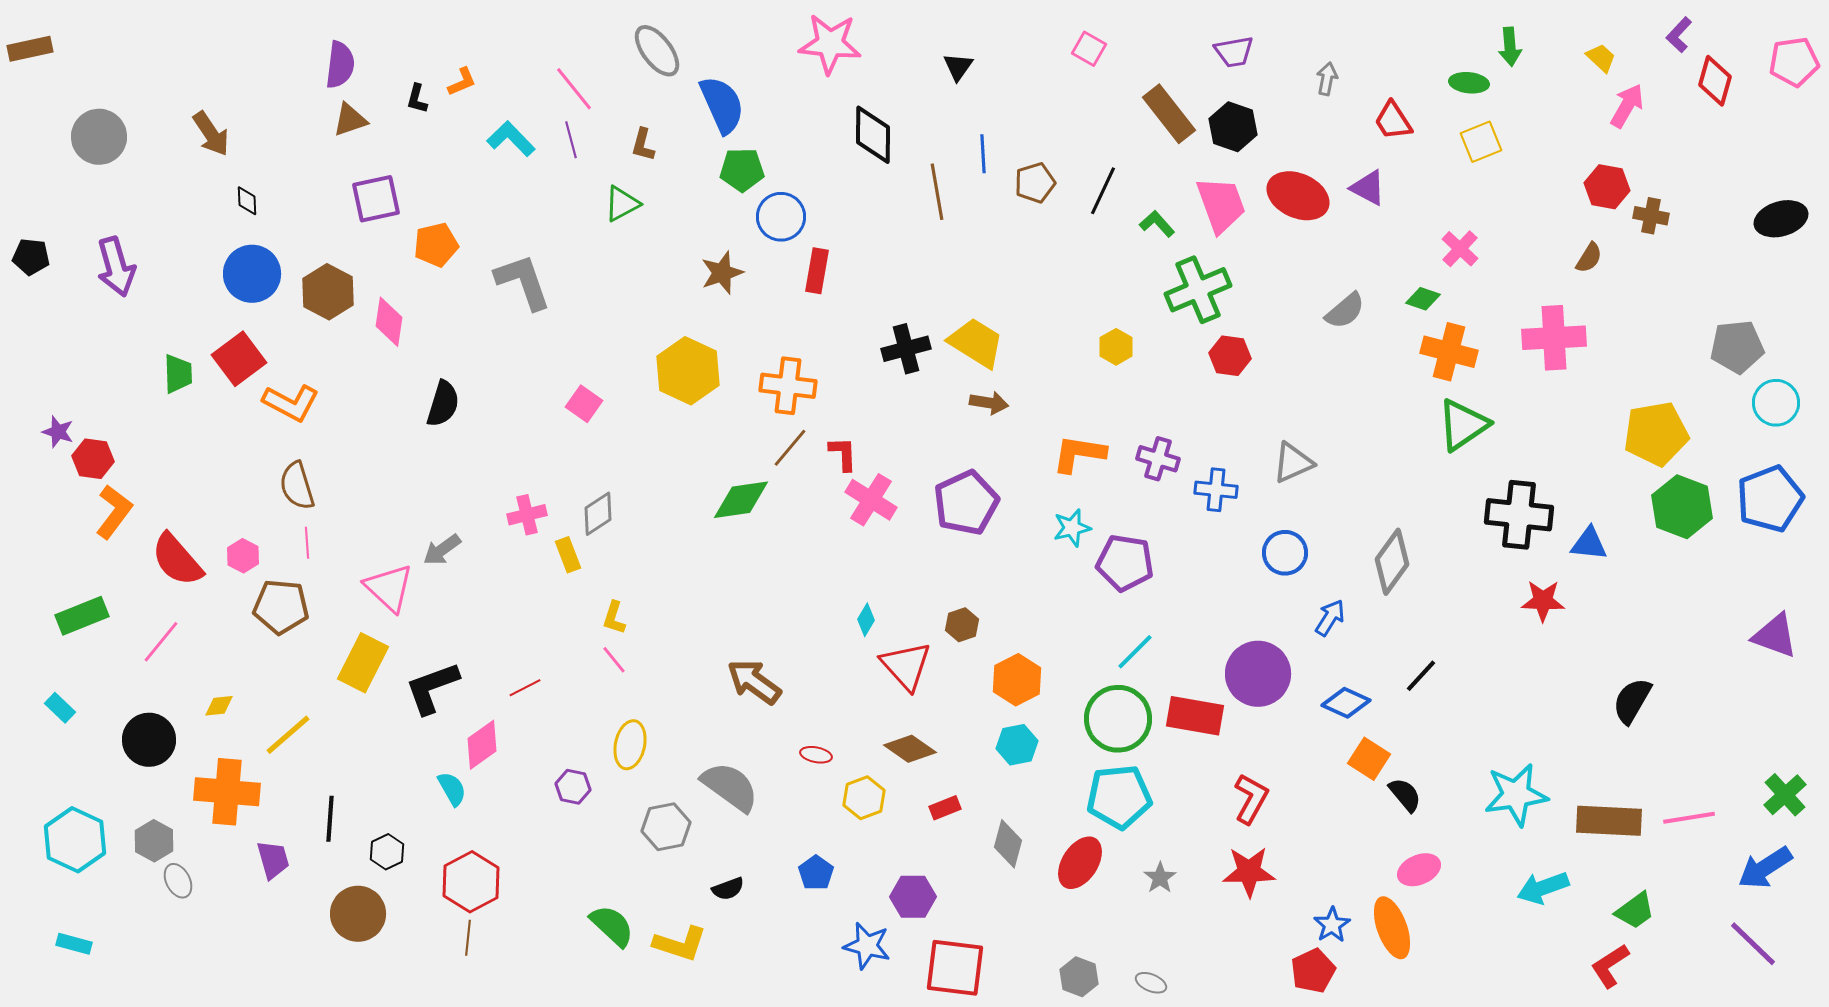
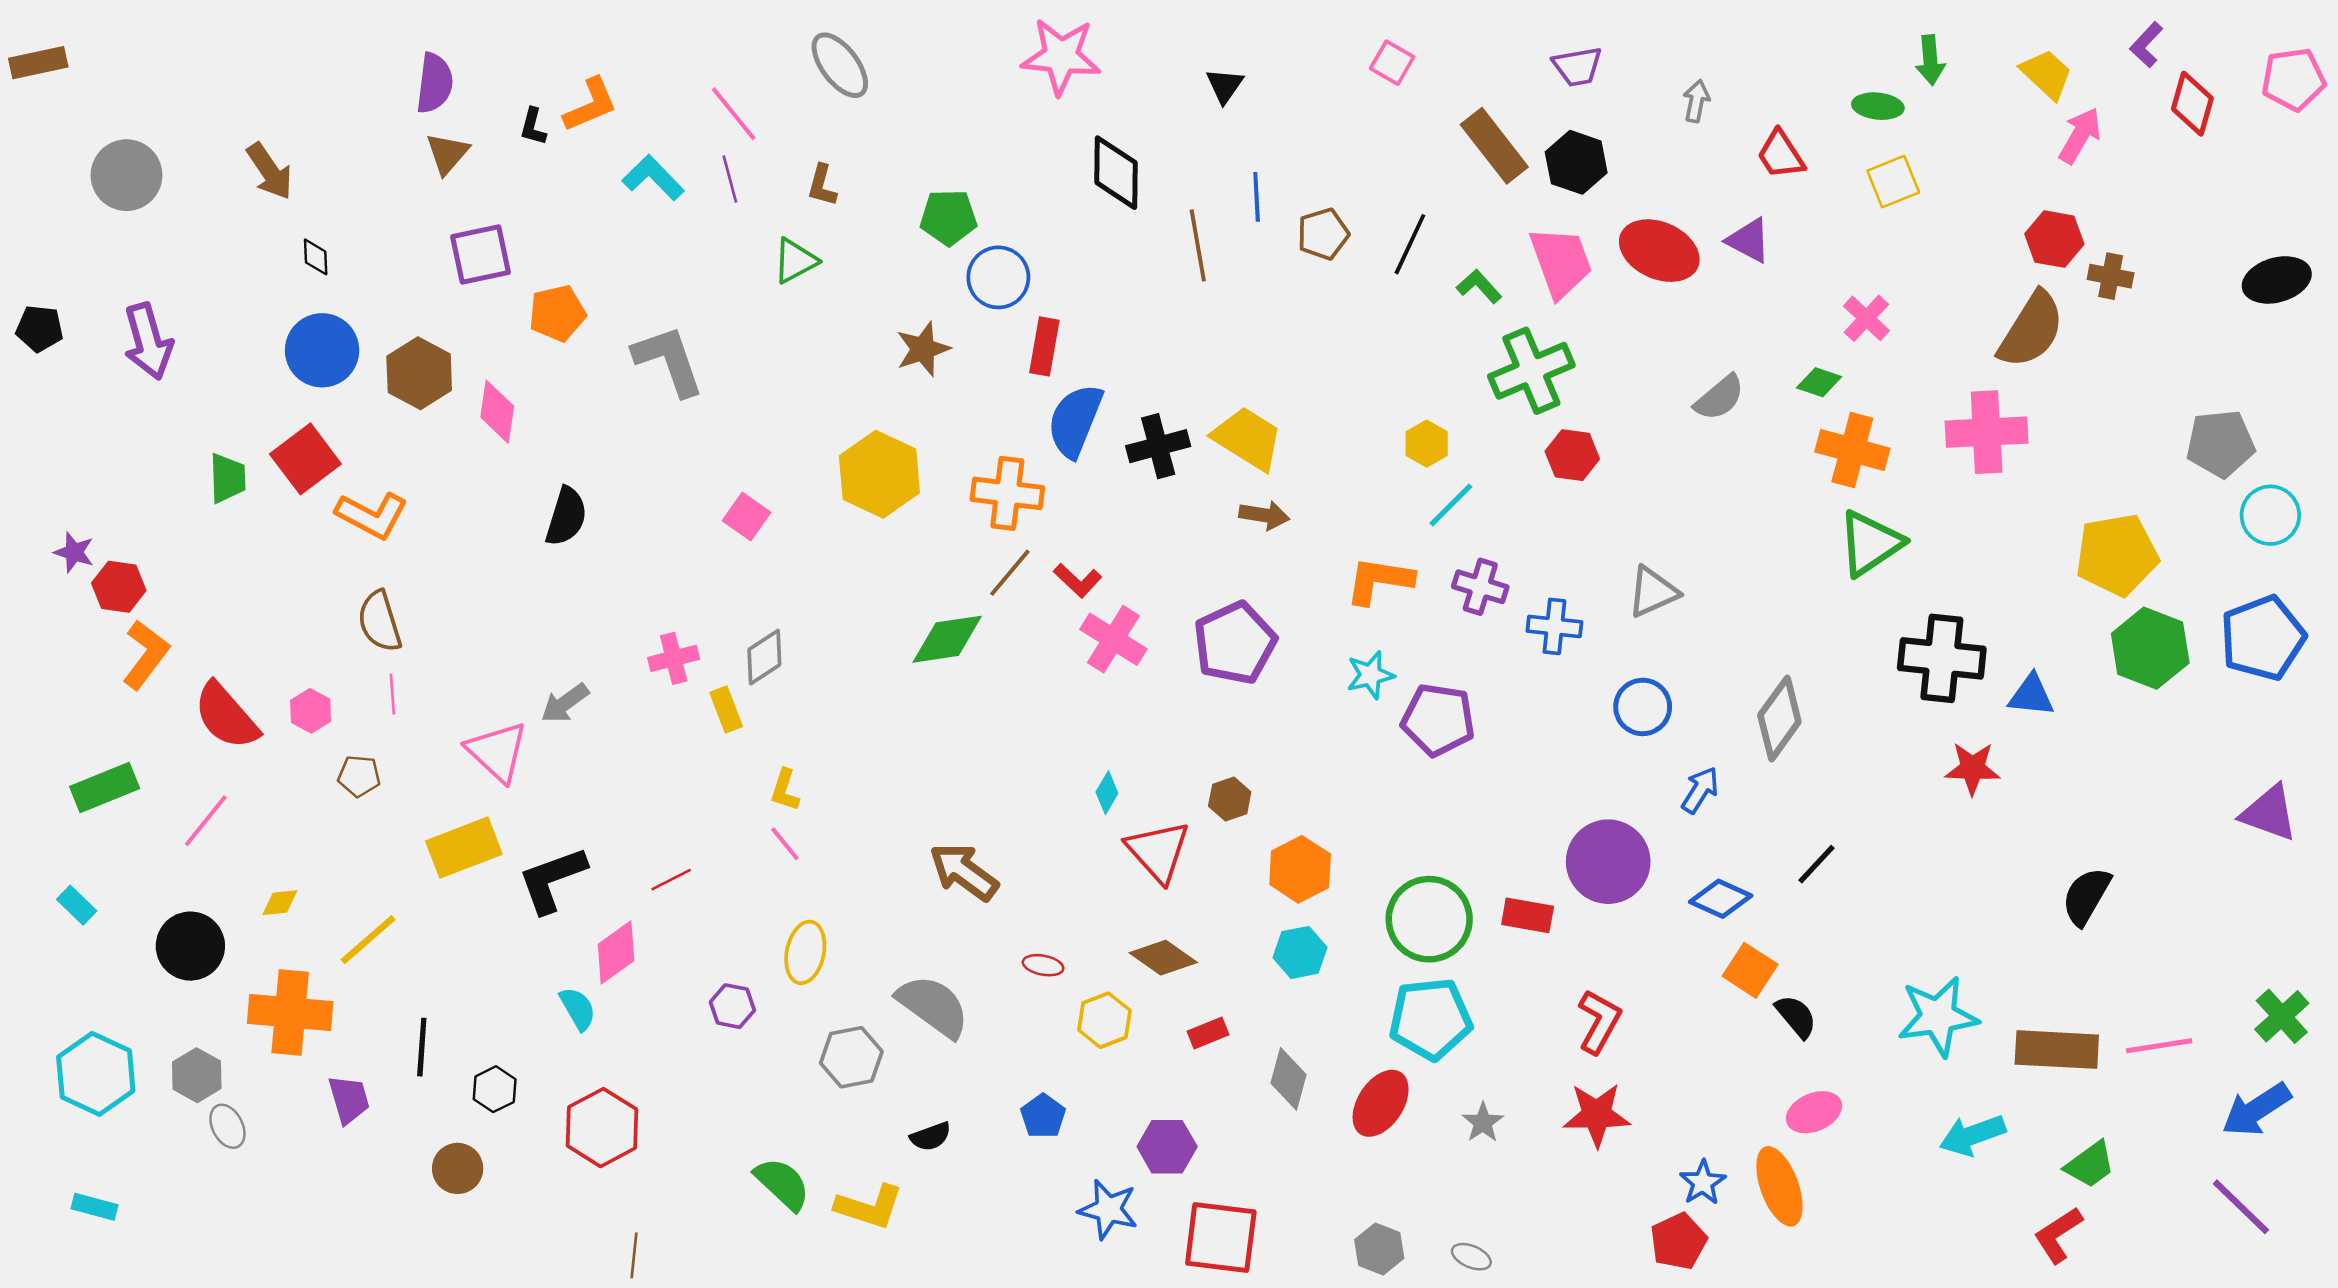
yellow trapezoid: (1601, 58) -> (2047, 74), size x1.4
orange L-shape: (462, 82) -> (591, 105), size x1.5
blue semicircle: (722, 105) -> (1075, 421), moved, turned -134
brown triangle: (350, 120) -> (447, 153), turned -30
brown semicircle: (1589, 258) -> (2031, 330), size x2.0
red L-shape: (843, 454) -> (1078, 580), turned 135
brown pentagon: (281, 607) -> (359, 776), size x0.6
cyan line: (1135, 652) -> (1451, 505), moved
yellow rectangle: (363, 663) -> (464, 848), turned 42
red rectangle: (1195, 716) -> (1528, 915), size x0.7
brown circle: (358, 914) -> (458, 1168), size x0.7
brown line: (468, 938) -> (634, 1255), moved

